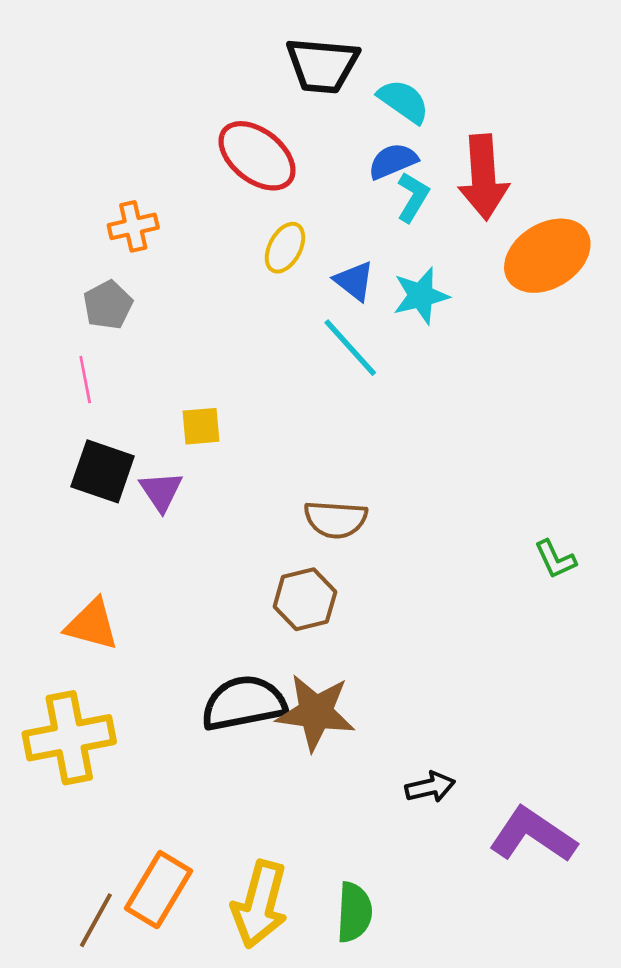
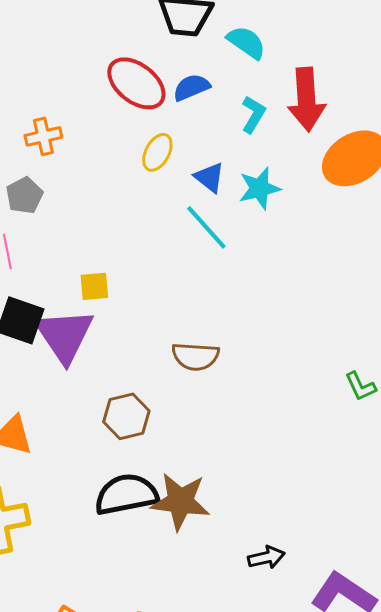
blue semicircle: (393, 161) -> (191, 87), moved
purple triangle: (161, 491) -> (64, 335), size x1.8
brown hexagon: (305, 599) -> (126, 416), moved

